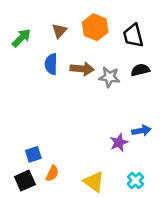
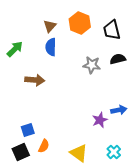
green arrow: (21, 38) -> (15, 49), moved
blue semicircle: (51, 64) -> (51, 47), moved
brown arrow: (82, 69) -> (35, 80), moved

